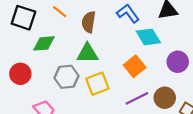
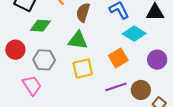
cyan diamond: (148, 37) -> (134, 34), turned -35
gray hexagon: (66, 77) -> (44, 60), moved

